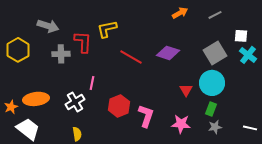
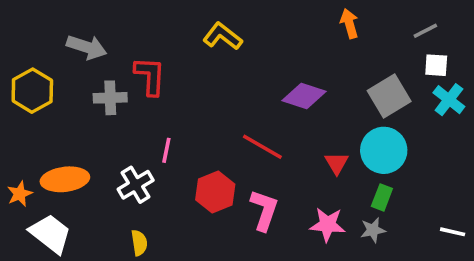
orange arrow: (180, 13) -> (349, 24), moved, turned -77
gray line: (215, 15) -> (425, 31), moved
yellow L-shape: (107, 29) -> (223, 36), moved, turned 50
red line: (131, 57) -> (262, 147), moved
gray star: (215, 127) -> (373, 230), moved

